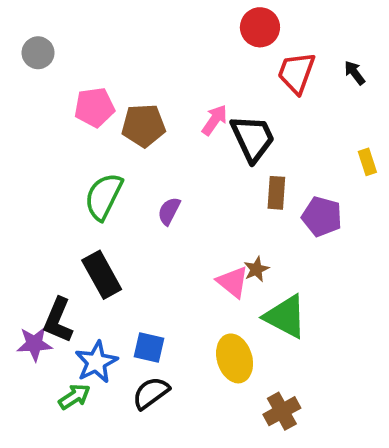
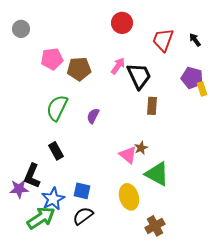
red circle: (260, 27) -> (122, 23), moved
purple pentagon: (322, 217) -> (192, 78), moved
black rectangle: (102, 275) -> (56, 151), size x0.7
green arrow: (74, 397) -> (41, 218), size x1.6

